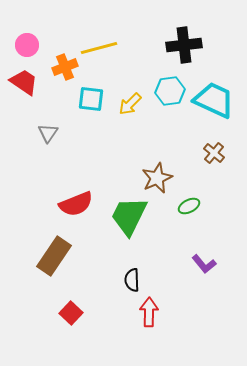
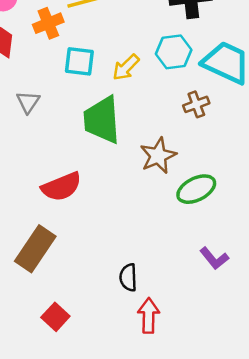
brown cross: (214, 153) -> (196, 104), moved, turned 30
green ellipse: (189, 206) -> (196, 189), size x1.5
green trapezoid: (129, 216) -> (102, 120), moved, turned -30

